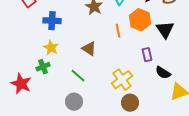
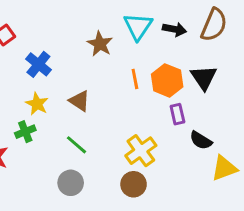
orange hexagon: (140, 20) -> (167, 80), moved
blue cross: (52, 21) -> (38, 64), turned 36
brown triangle: (89, 49) -> (79, 101), moved
brown circle: (130, 103) -> (134, 184), moved

